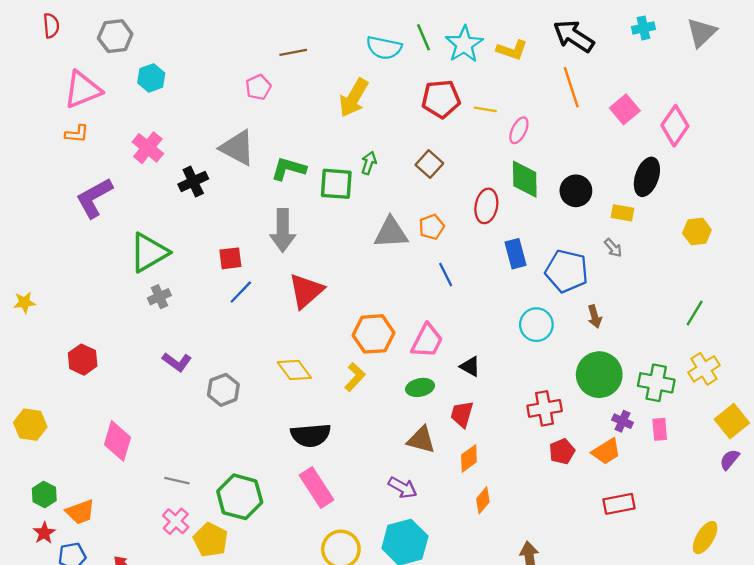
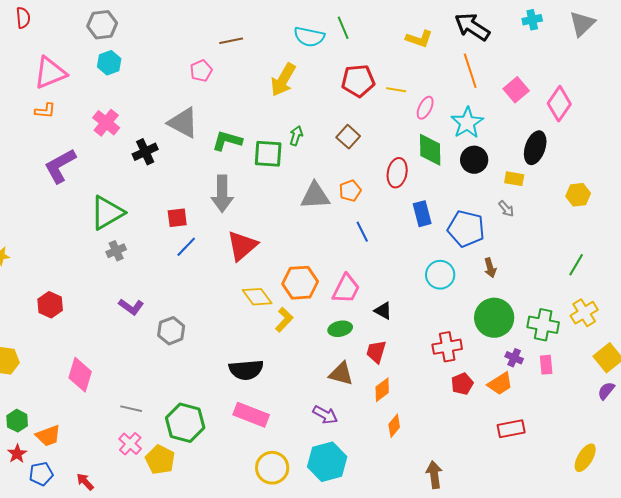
gray hexagon: (115, 36) -> (102, 25), moved
cyan star: (464, 44) -> (467, 123), moved
yellow diamond: (294, 370) -> (257, 297), moved
pink rectangle: (316, 488) -> (251, 415), turned -36

